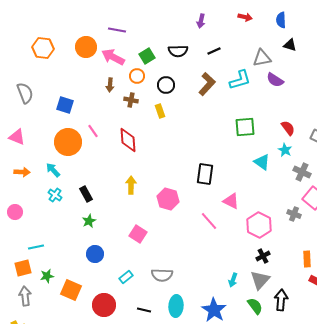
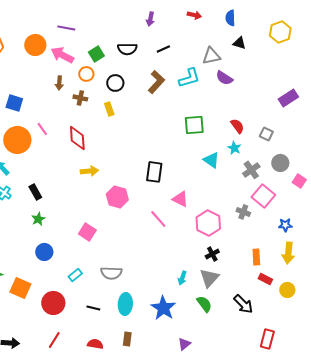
gray cross: (302, 172) -> (251, 170), turned 30
yellow arrow: (131, 185) -> (89, 171), moved, turned 84
black arrow: (281, 300) -> (243, 304), moved, turned 130

